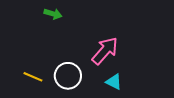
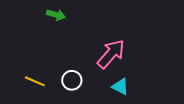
white circle: (68, 76) -> (72, 80), size x0.7

